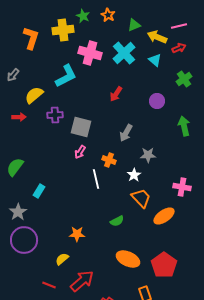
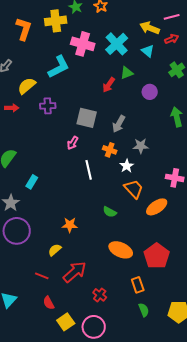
green triangle: (134, 25) -> (127, 73), moved
gray square: (81, 127) -> (87, 118), moved
orange cross: (109, 160) -> (110, 150), moved
green semicircle: (117, 221) -> (110, 212), turned 56

